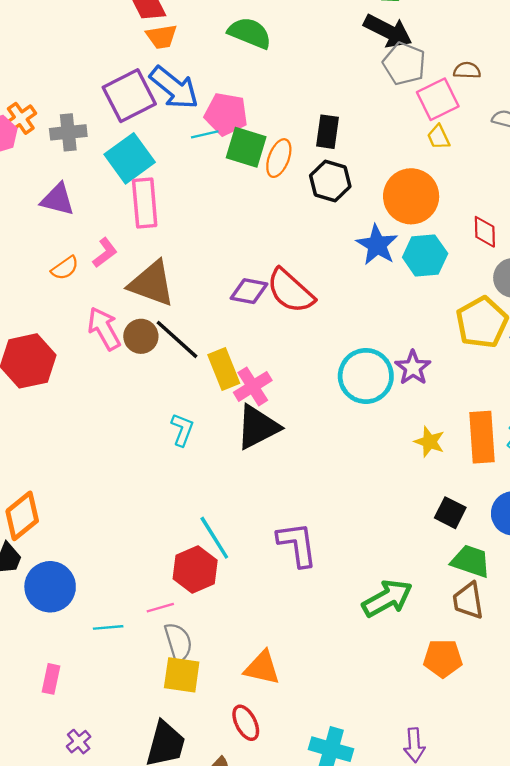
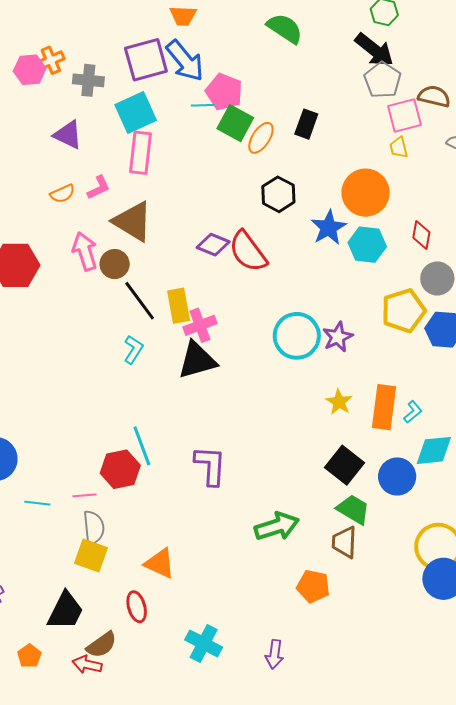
green semicircle: (250, 33) -> (285, 28), moved
brown semicircle: (467, 70) -> (434, 96), size x1.4
black hexagon: (330, 181) -> (278, 194), moved
black line: (177, 339) -> (140, 301), moved
black square: (450, 513) -> (344, 465), size x1.4

